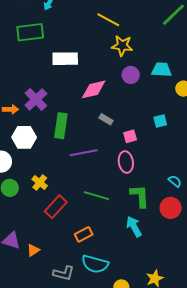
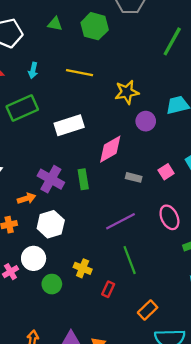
yellow line: (108, 20) -> (80, 73), moved
green rectangle: (61, 126) -> (83, 179), moved, size x0.7
pink square: (130, 136) -> (166, 172), moved
green line: (96, 196) -> (130, 260), moved, turned 70
red rectangle: (56, 207) -> (108, 289), size x0.6

